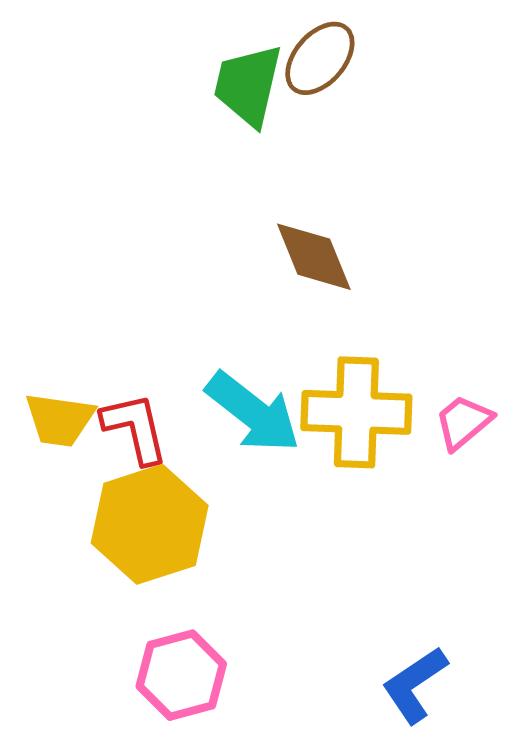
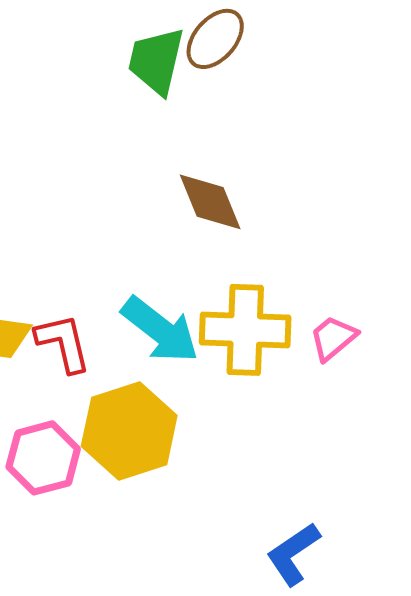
yellow hexagon: (150, 524) -> (129, 431), moved
pink hexagon: (181, 675) -> (43, 458), moved

